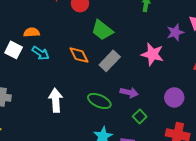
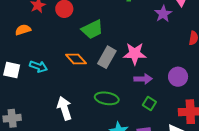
green trapezoid: (102, 30) -> (92, 29), turned -50
orange semicircle: (32, 32) -> (23, 30), moved
pink star: (152, 54) -> (135, 54), moved
purple arrow: (129, 92) -> (143, 79), moved

